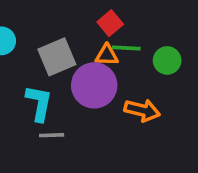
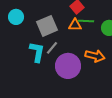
purple circle: (94, 85) -> (68, 66), moved
gray line: (52, 135) -> (52, 48), moved, turned -48

